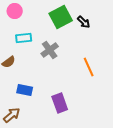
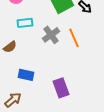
orange line: (89, 67) -> (74, 38), moved

